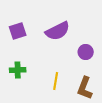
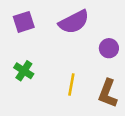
green cross: (18, 70) -> (24, 71), turned 35

